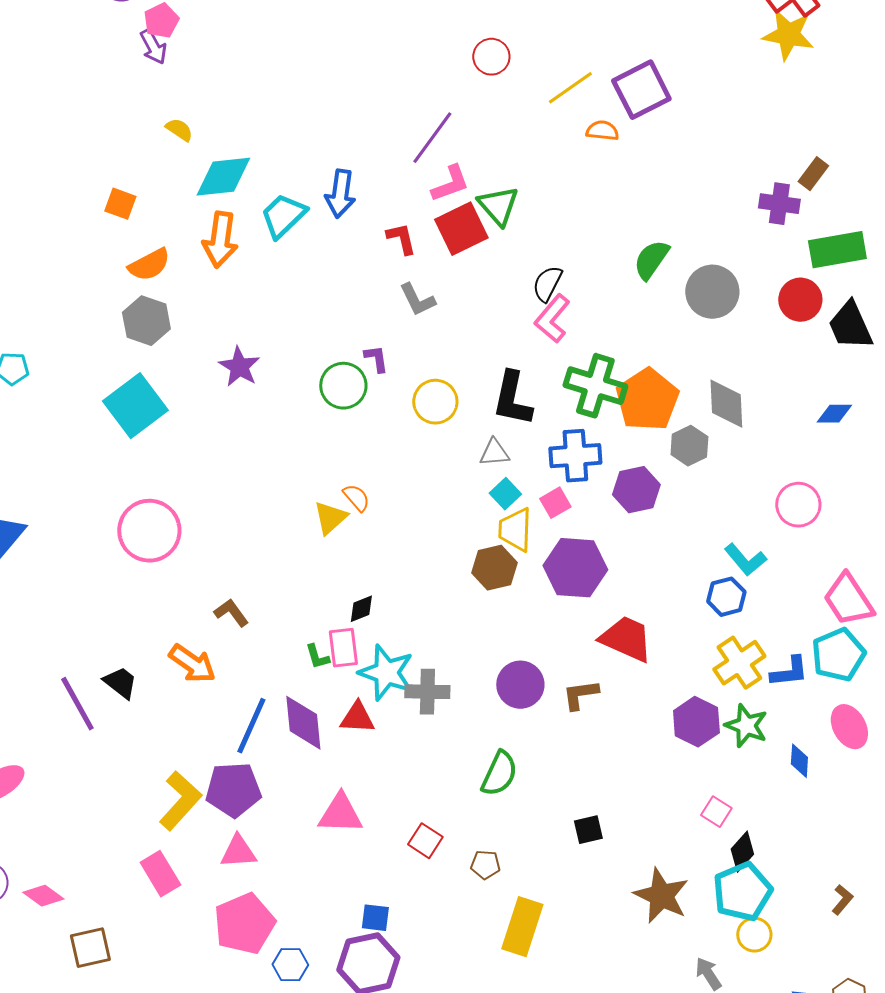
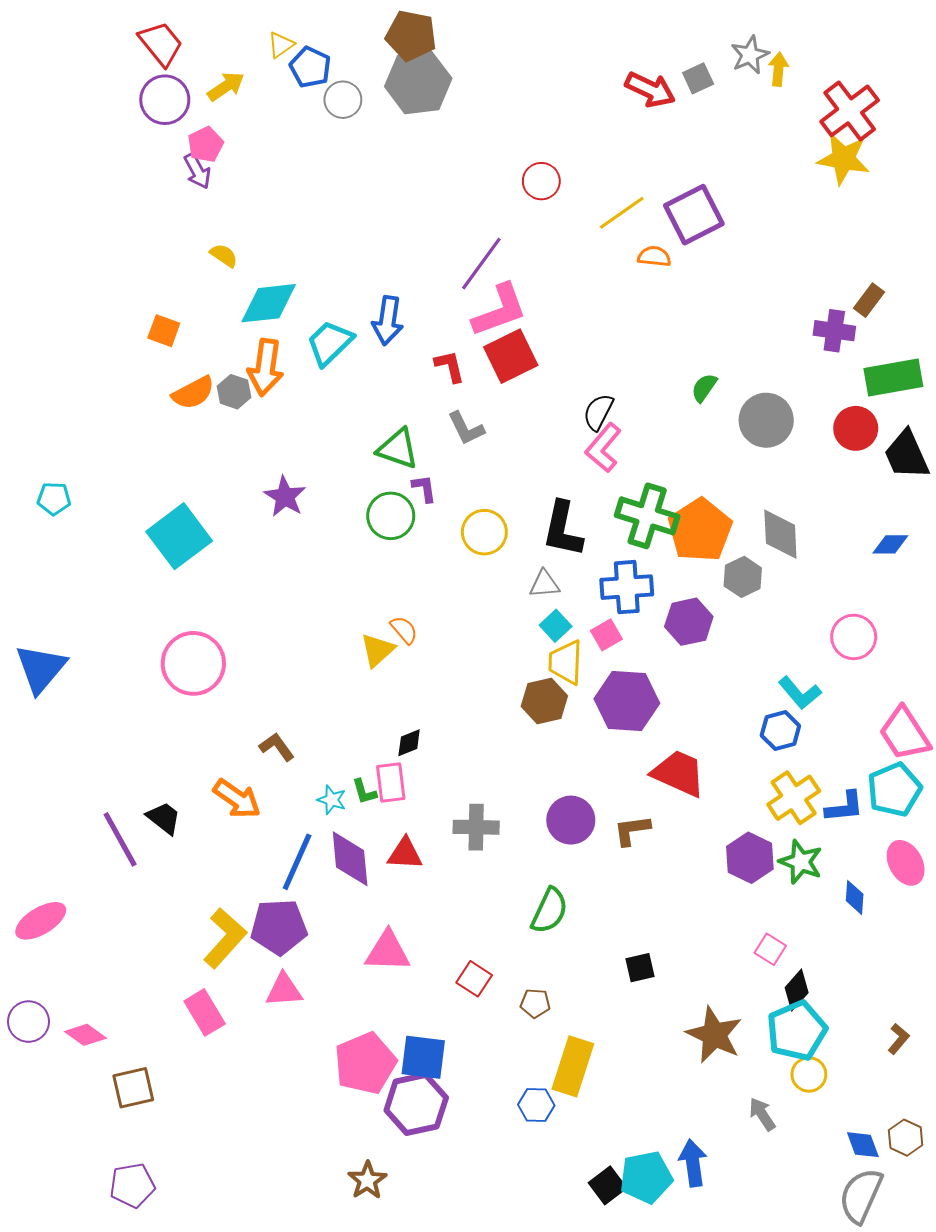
pink L-shape: (450, 184) -> (500, 310), size x1.4
green triangle: (498, 206) -> (398, 449), moved, turned -30
green semicircle: (651, 260) -> (704, 388), size x0.7
gray hexagon: (146, 321) -> (234, 392), moved, size x0.7
cyan star: (386, 673) -> (332, 800), moved, size x0.5
blue square: (375, 918) -> (423, 1057), size x1.6
pink pentagon: (244, 924) -> (365, 1063), moved
blue hexagon: (290, 965) -> (536, 1105), moved

